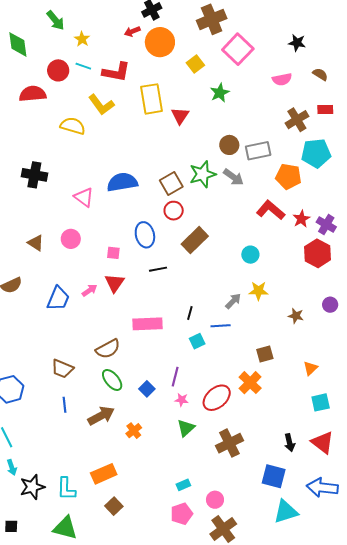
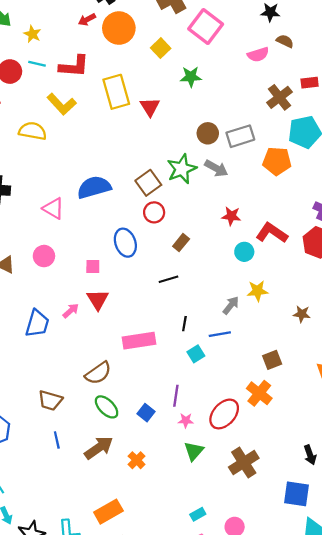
brown semicircle: (320, 74) -> (285, 41), moved
green star: (220, 93) -> (191, 77), turned 30
red L-shape: (271, 210) -> (272, 233), moved
red star: (301, 219) -> (231, 216), moved, turned -30
brown rectangle: (195, 240) -> (181, 243), size x0.6
black line: (158, 269) -> (168, 279), moved

